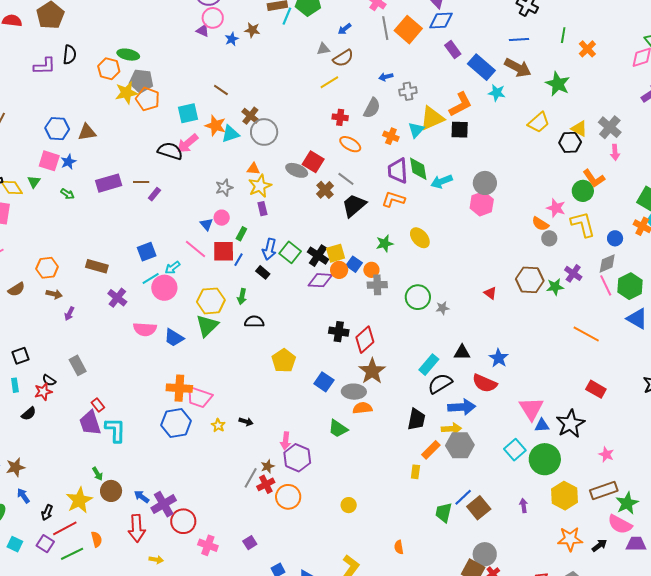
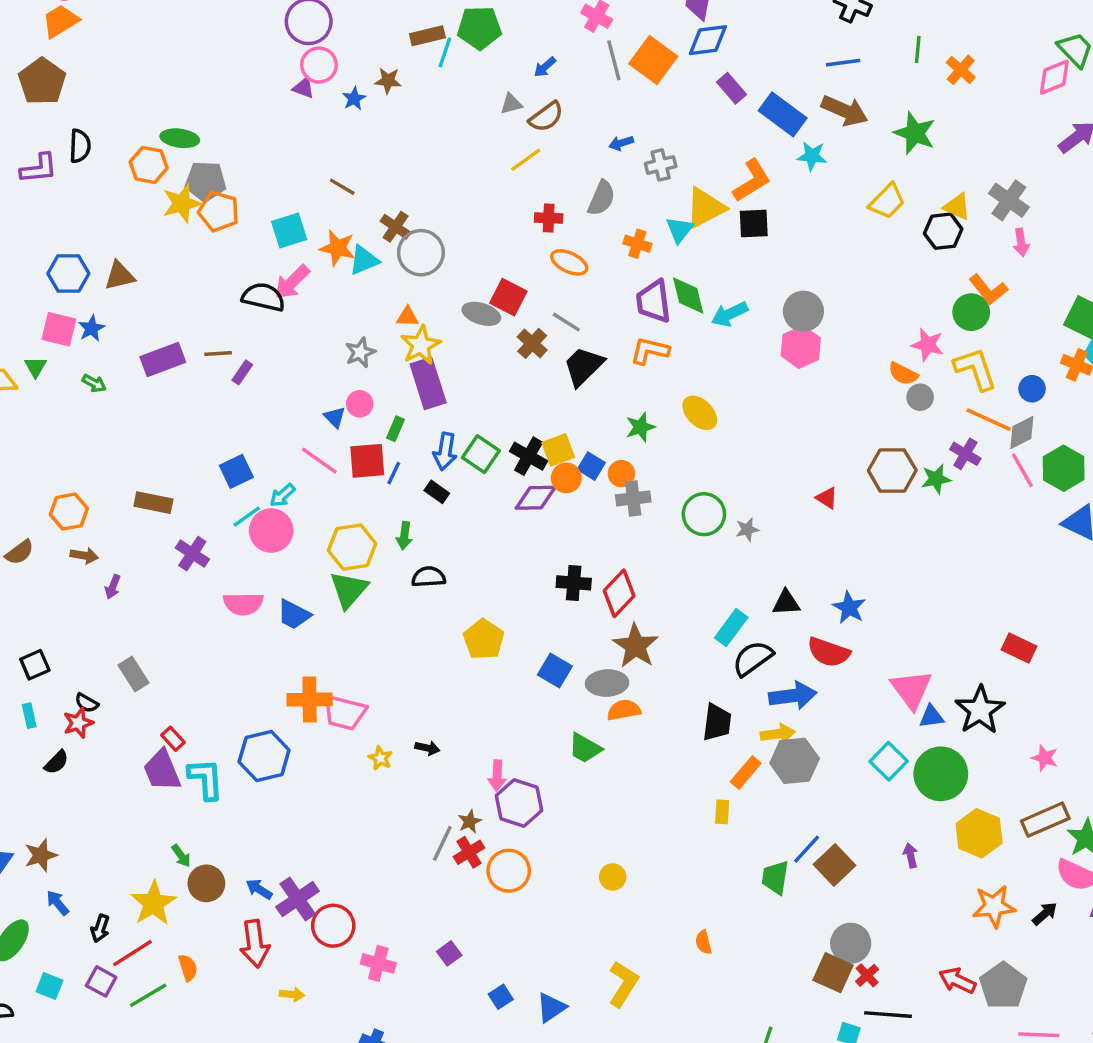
purple rectangle: (262, 209) -> (428, 383), size x2.0
orange line: (586, 334) -> (989, 420), moved
blue hexagon: (176, 423) -> (264, 756), moved

